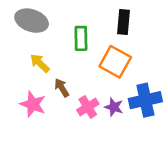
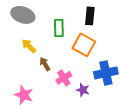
pink star: (33, 104) -> (24, 95), moved
purple star: (114, 107) -> (83, 90), moved

